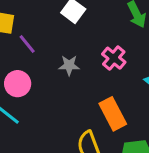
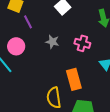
pink cross: (114, 58) -> (82, 43), turned -35

